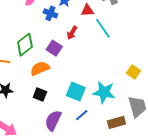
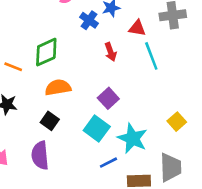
red arrow: (72, 33) -> (111, 52), turned -64
purple square: (54, 48) -> (108, 98), moved
blue line: (82, 115) -> (108, 163), moved
purple semicircle: (53, 120) -> (40, 155), moved, turned -45

